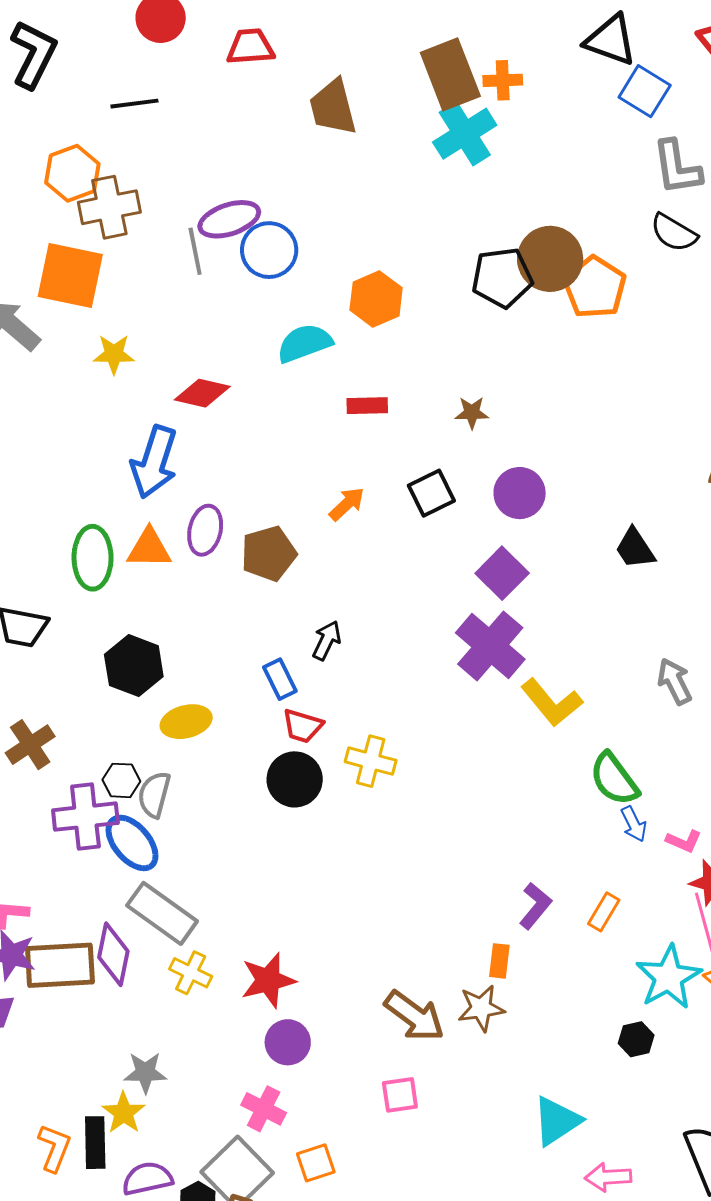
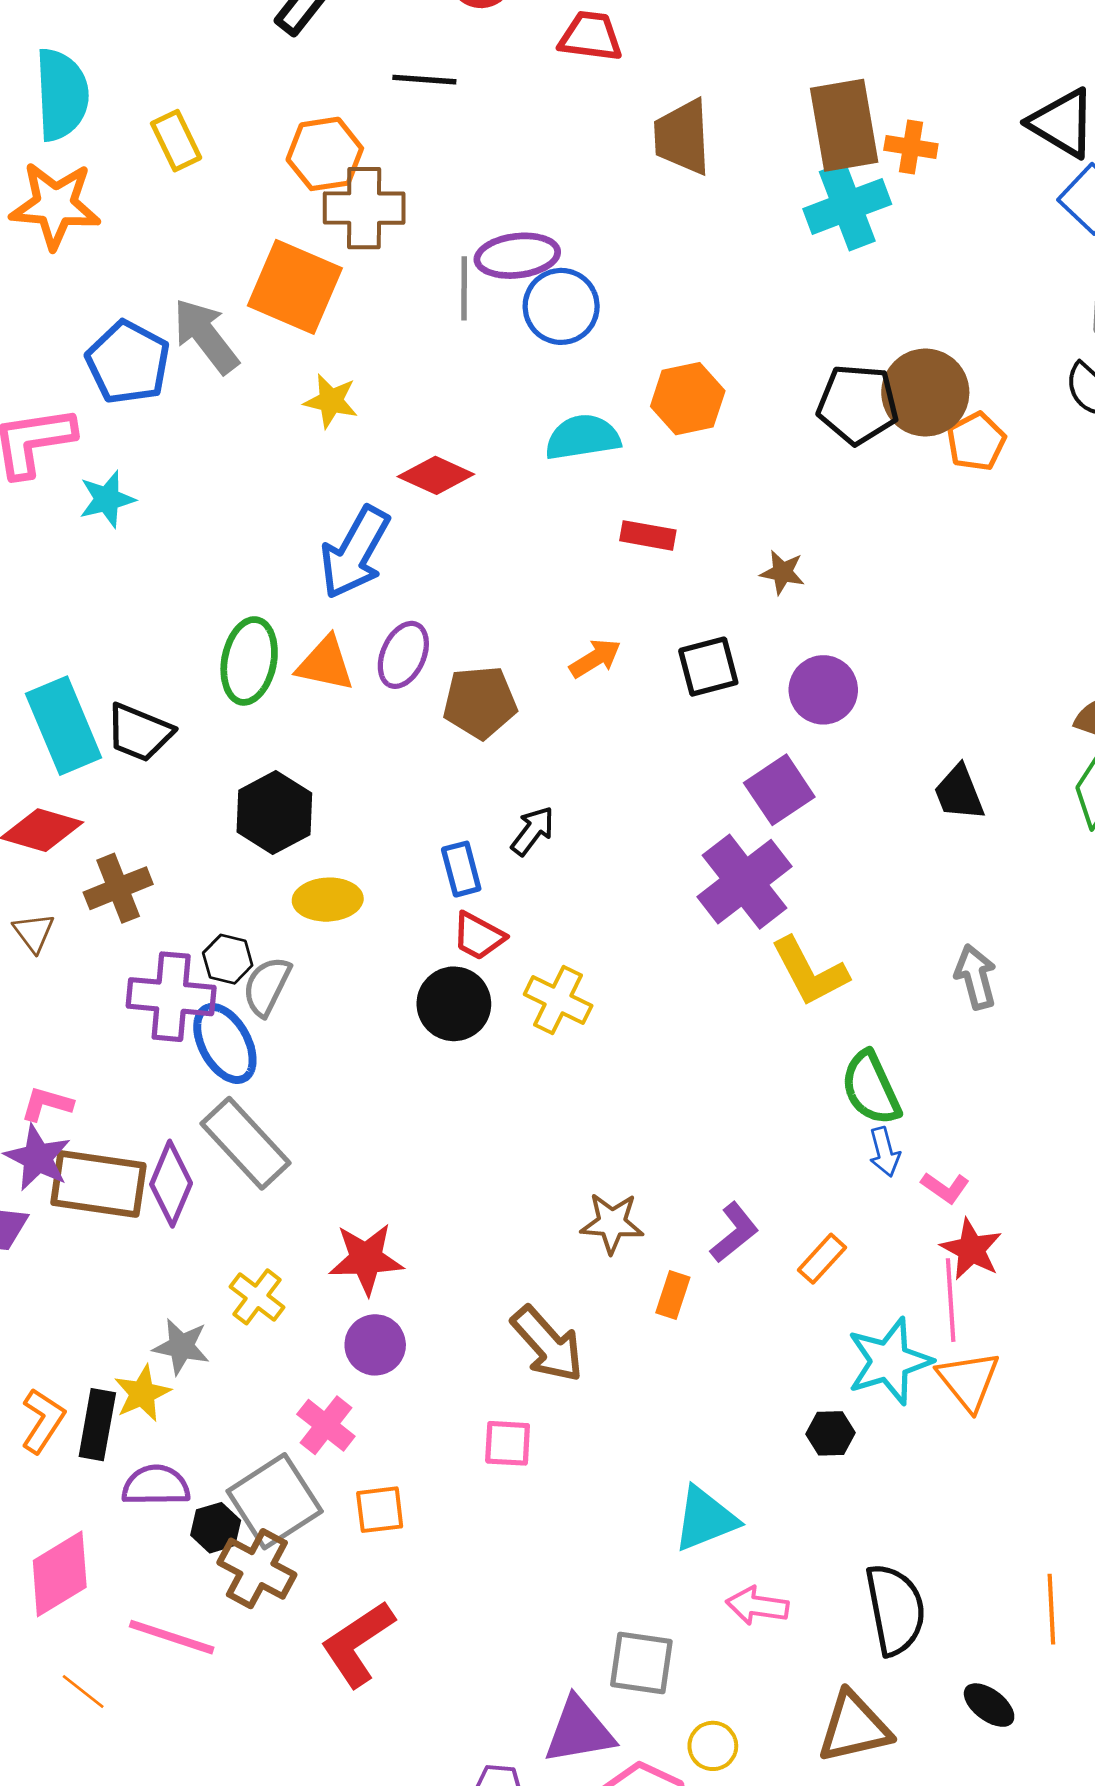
orange pentagon: (595, 287) -> (976, 442), size x0.7
yellow cross: (191, 973) -> (257, 1297), moved
brown star: (481, 1008) -> (612, 1223), moved

